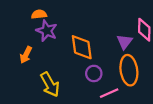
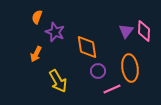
orange semicircle: (39, 14) -> (37, 17), moved, turned -64
purple triangle: (124, 42) -> (126, 31), moved

